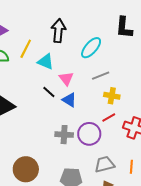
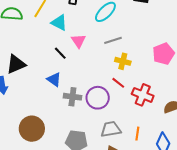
blue triangle: (69, 100) -> (54, 80), moved
red line: (109, 118) -> (118, 83), turned 64

